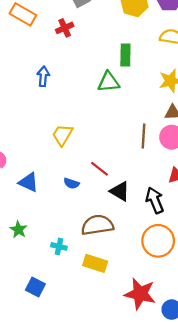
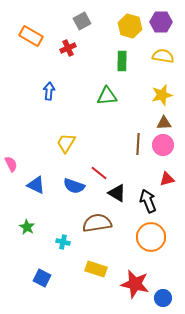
green rectangle: (125, 55) -> (122, 61), moved
blue semicircle: (71, 183) -> (74, 186), size x1.5
yellow rectangle: (95, 263) -> (96, 269), moved

